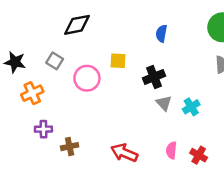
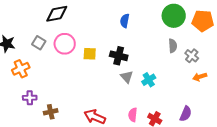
yellow square: (118, 61) -> (90, 54), moved
black cross: (154, 77) -> (119, 56), turned 36
pink circle: (87, 78) -> (65, 44), moved

